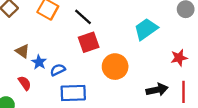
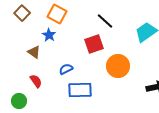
black line: (83, 17) -> (105, 21), moved
blue star: (39, 62) -> (49, 35), moved

